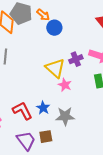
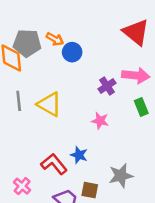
yellow triangle: (55, 68) -> (49, 104), moved
gray star: (65, 116) -> (121, 176), moved
brown square: (46, 137) -> (90, 190), turned 32

